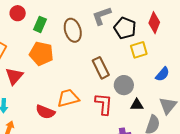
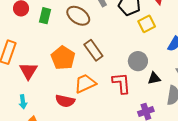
brown ellipse: (73, 30) -> (78, 16), turned -30
orange pentagon: (41, 54) -> (63, 58), moved, turned 30
brown rectangle: (101, 68) -> (93, 50), moved

